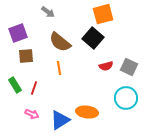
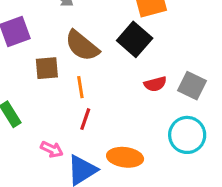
brown square: (26, 56) -> (47, 68), moved
red line: (34, 88) -> (85, 119), moved
pink arrow: (32, 114) -> (52, 149), moved

